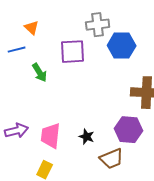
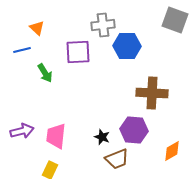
black star: (87, 137) -> (102, 137), moved

